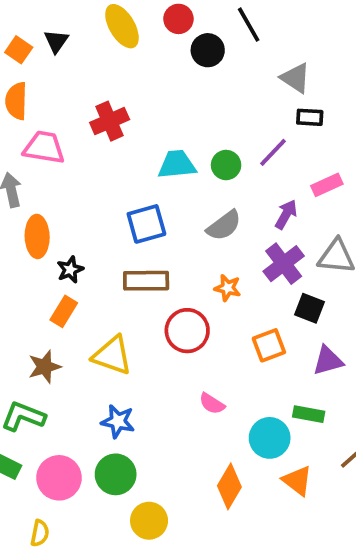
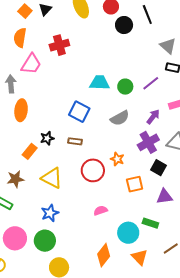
red cross: (110, 121) -> (59, 45), moved
pink trapezoid: (44, 147) -> (31, 64), turned 105
blue square: (146, 224) -> (79, 112), turned 35
black star: (70, 270) -> (47, 138), moved
brown rectangle: (146, 281) -> (75, 141), size x0.6
orange star: (228, 288) -> (117, 159), moved
pink semicircle: (212, 404) -> (101, 211), turned 120
blue star: (118, 421) -> (50, 213), turned 30

